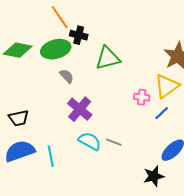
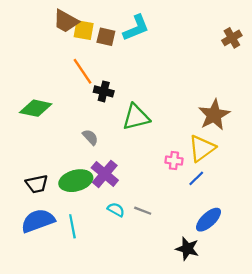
green ellipse: (56, 49) -> (76, 181), moved
cyan semicircle: (90, 141) -> (116, 210), size x0.7
black star: (154, 176) -> (187, 249), turned 30

